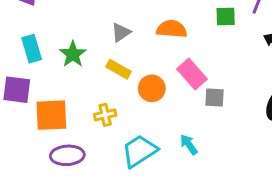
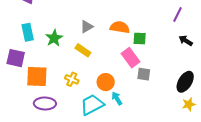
green square: (226, 17) -> (140, 38), moved
orange circle: (152, 88) -> (106, 82), moved
yellow cross: (105, 115) -> (72, 79), turned 32
cyan arrow: (189, 144) -> (117, 98), moved

